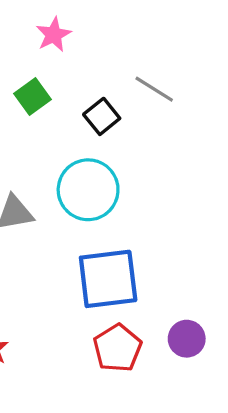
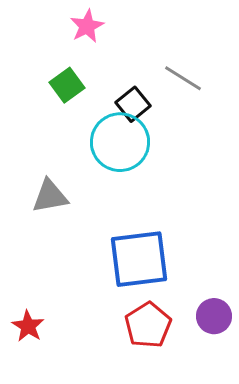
cyan circle: (88, 190) -> (120, 142), moved

